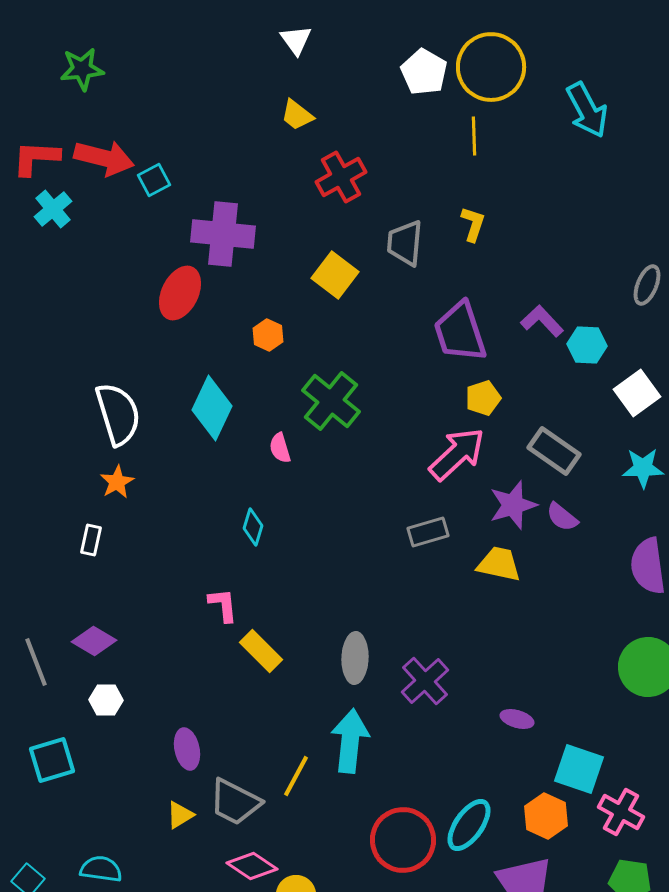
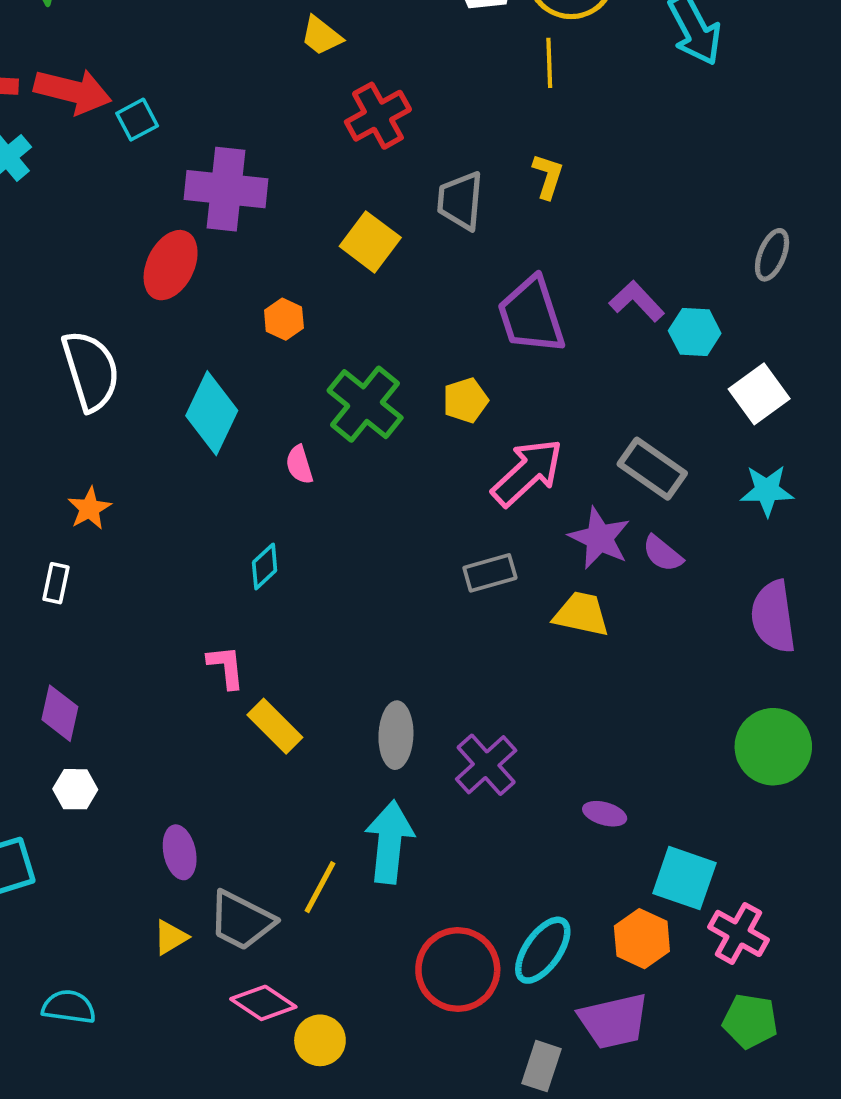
yellow pentagon: (483, 398) -> (466, 400), moved
white semicircle: (118, 414) -> (91, 371), moved
purple star: (513, 505) -> (599, 538), turned -30
cyan diamond: (253, 527) -> (265, 566), turned 30
purple diamond: (94, 641) -> (60, 713), turned 72

